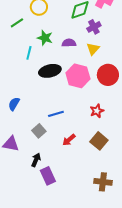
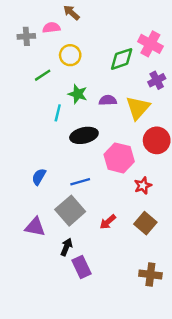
purple cross: (94, 27) -> (157, 80), moved
yellow triangle: (93, 49) -> (138, 108), size x1.5
pink hexagon: (78, 76) -> (119, 158), moved
blue line: (56, 114) -> (80, 182), moved
gray square: (39, 131) -> (70, 211), size x1.6

